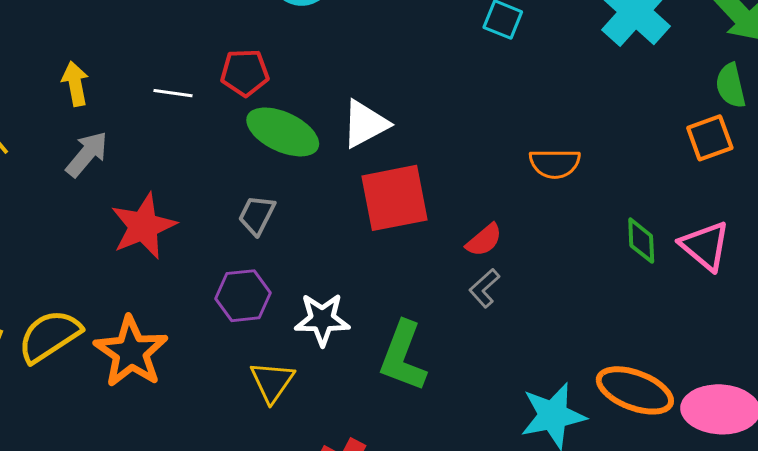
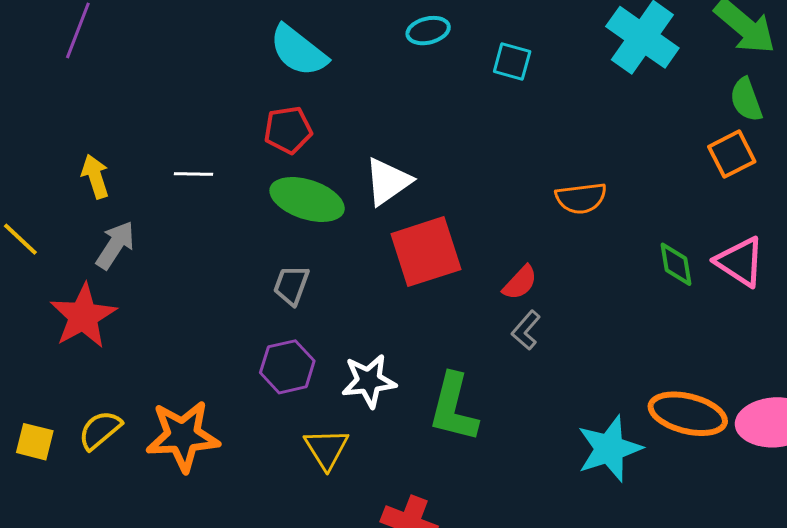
red pentagon: (245, 73) -> (288, 130), moved
red star: (143, 226) -> (83, 316), moved
yellow semicircle: (49, 336) -> (100, 430), size x0.7
orange star: (131, 352) -> (183, 436), turned -30

